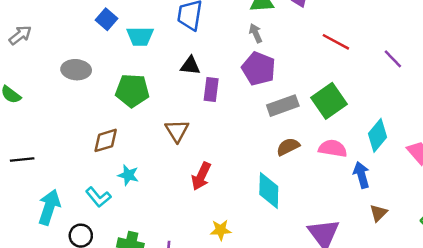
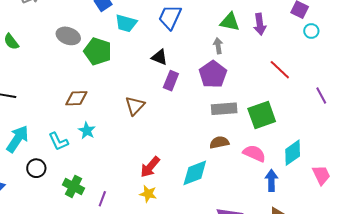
green pentagon: (132, 91) -> (98, 51), moved
red arrow: (201, 176) -> (150, 167), moved
cyan diamond: (269, 190) -> (195, 173), turned 52

